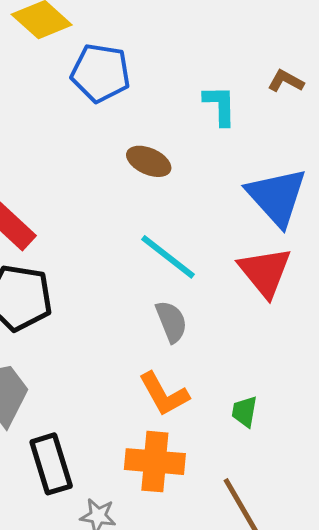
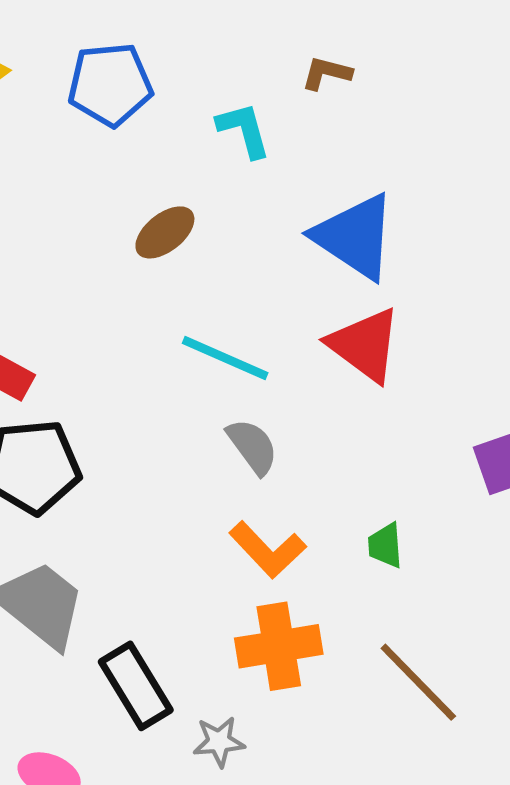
blue pentagon: (101, 73) -> (110, 84), moved
brown ellipse: (149, 161) -> (165, 232), turned -48

